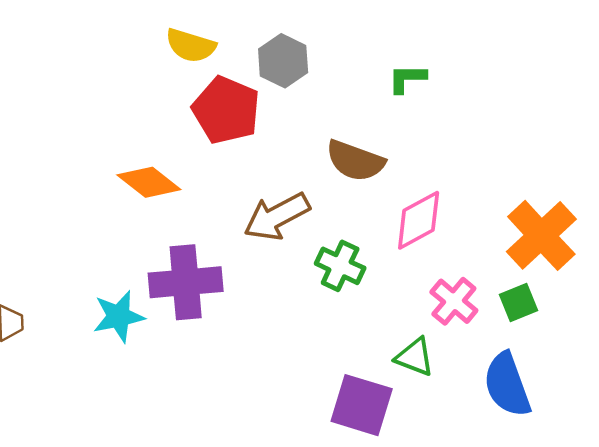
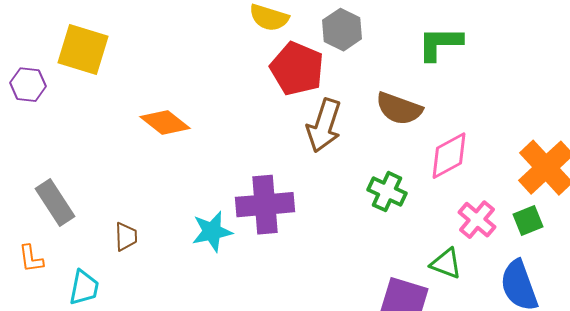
green L-shape: (407, 78) -> (440, 44), size x1.5
orange diamond: (149, 182) -> (165, 123), moved
brown arrow: (277, 216) -> (324, 126), moved, turned -44

